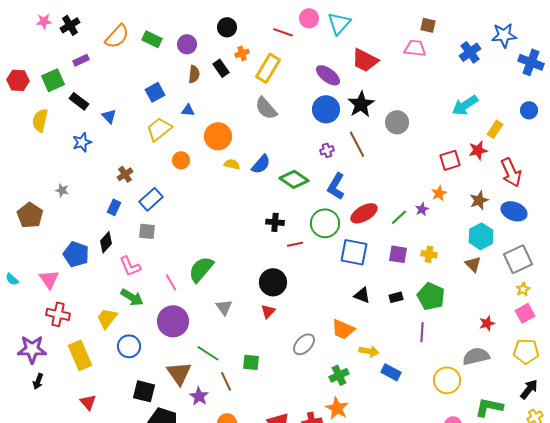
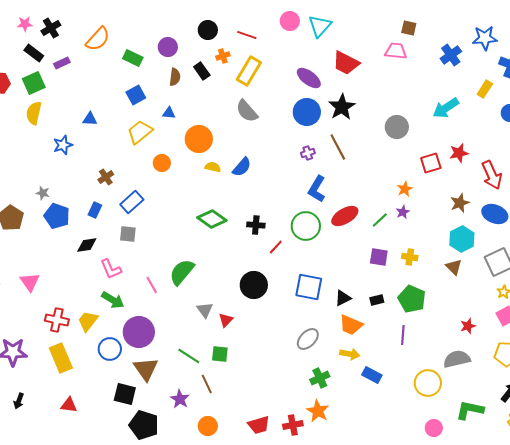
red line: (283, 32) -> (247, 35), moved
green rectangle: (152, 39) -> (133, 58), moved
black rectangle: (79, 101) -> (34, 53), moved
blue triangle: (109, 116) -> (90, 119), turned -42
yellow semicircle: (40, 120) -> (34, 113), moved
gray circle: (397, 122) -> (397, 127), moved
yellow rectangle: (495, 129) -> (485, 89), moved
green diamond: (294, 179) -> (212, 219), moved
orange star: (439, 193) -> (405, 189), moved
black diamond: (106, 242) -> (87, 245), turned 40
red line: (295, 244) -> (276, 247), turned -35
blue square: (354, 252) -> (309, 287), moved
blue pentagon: (76, 254) -> (57, 216), moved
black triangle: (362, 295) -> (343, 298), turned -48
red triangle: (268, 311) -> (226, 320), moved
red cross: (58, 314) -> (57, 320), moved
purple circle: (173, 321) -> (139, 332), moved
orange trapezoid: (343, 329) -> (351, 325), moved
gray ellipse: (304, 344) -> (308, 339), moved
green square: (251, 362) -> (220, 354), moved
brown triangle: (179, 373) -> (146, 369), moved
black arrow: (38, 381) -> (19, 401), moved
red triangle: (88, 402) -> (69, 405), turned -42

